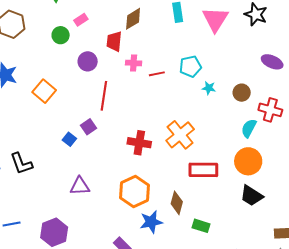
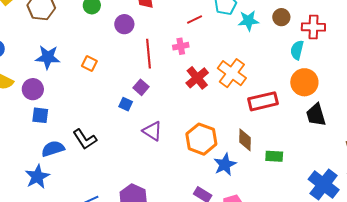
pink cross: (134, 63) -> (181, 46), moved
cyan star: (209, 88) -> (248, 21), size x1.5
orange square: (44, 91) -> (89, 63), size x0.7
red cross: (139, 143) -> (197, 78), moved, turned -35
purple triangle: (80, 186) -> (152, 131), moved, turned 50
black trapezoid: (252, 196) -> (316, 115), turned 55

